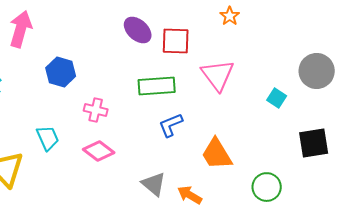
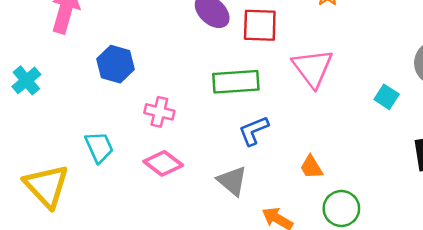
orange trapezoid: (217, 154) -> (311, 167), size x0.6
gray triangle: (154, 184) -> (232, 181), moved
green circle: (267, 187) -> (341, 209), moved

